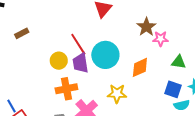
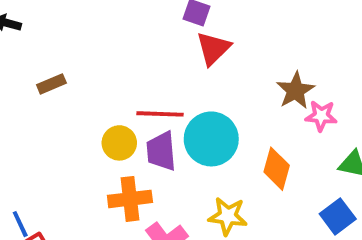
red line: (78, 44) -> (160, 114), turned -60
orange diamond: (140, 67) -> (277, 169), turned -55
blue square: (173, 89) -> (338, 216), turned 30

